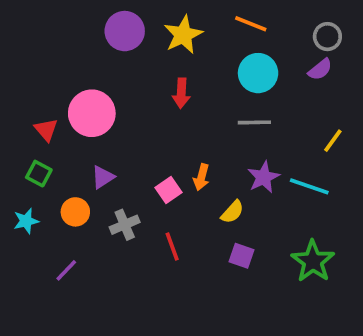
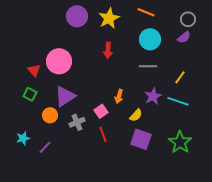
yellow line: (333, 141) -> (180, 77), moved
purple triangle: (103, 177) -> (65, 96), size x1.6
pink square: (169, 190) -> (101, 111), moved
cyan star: (26, 221) -> (23, 138), moved
purple square: (242, 256) -> (141, 139), size x1.5

